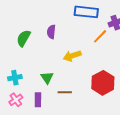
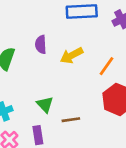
orange line: (100, 36) -> (106, 66), moved
yellow arrow: (72, 56) -> (72, 55), moved

